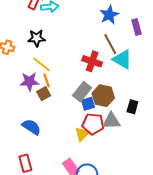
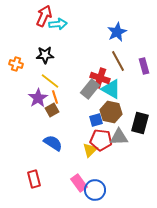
purple rectangle: (137, 27) -> (144, 66), moved
cyan triangle: (122, 59) -> (111, 89), moved
purple star: (29, 82) -> (38, 98), turned -30
gray rectangle: (82, 92) -> (90, 89), moved
black rectangle: (132, 107) -> (140, 123), size x1.5
blue semicircle: (31, 127) -> (53, 143), moved

